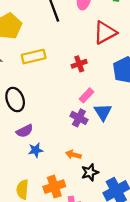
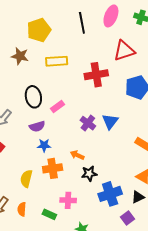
red cross: (79, 64) -> (96, 75), size x1.6
pink rectangle: (86, 95) -> (57, 107), moved
orange cross: (54, 187) -> (53, 168), moved

